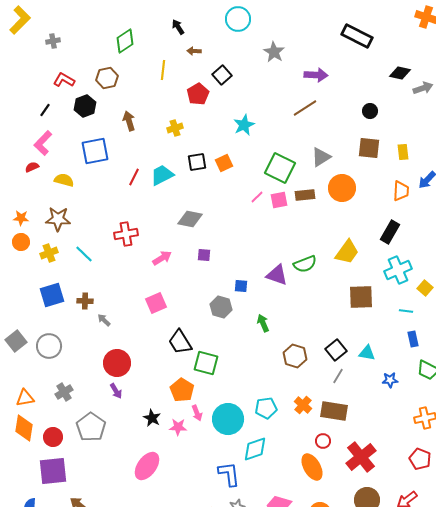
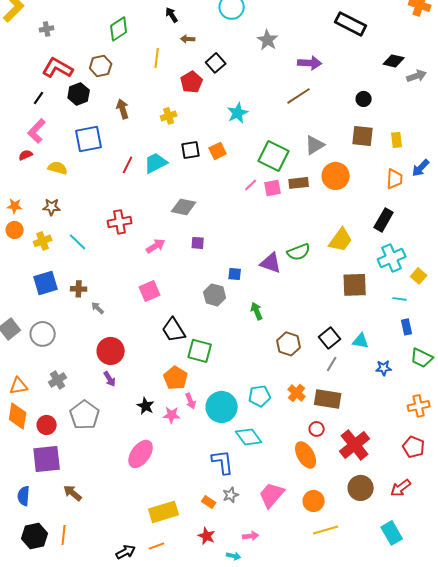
red L-shape: (64, 80) -> (58, 68), size x1.4
brown star: (58, 219) -> (52, 207), size x0.7
cyan diamond: (255, 449) -> (249, 437), turned 72

